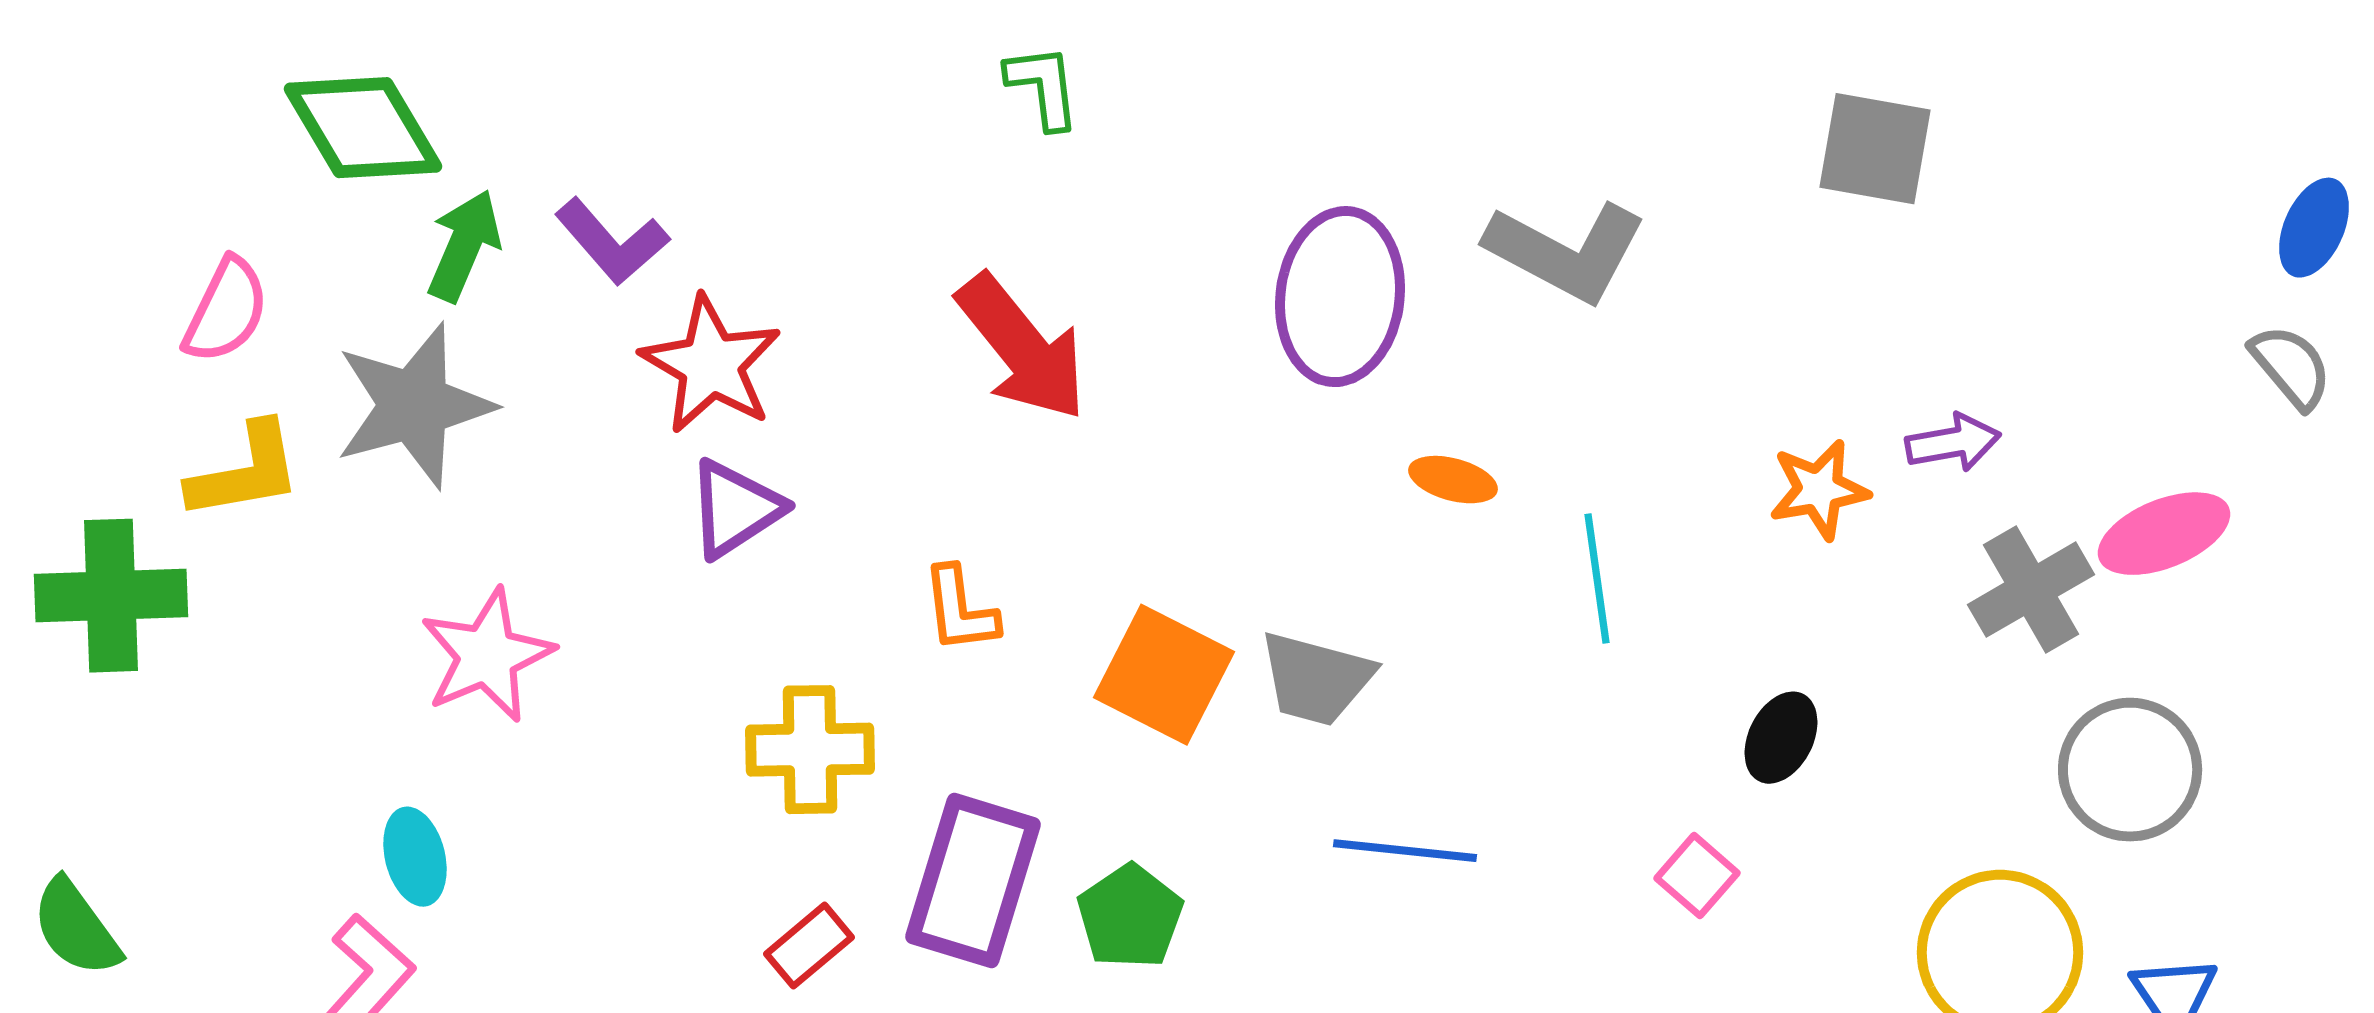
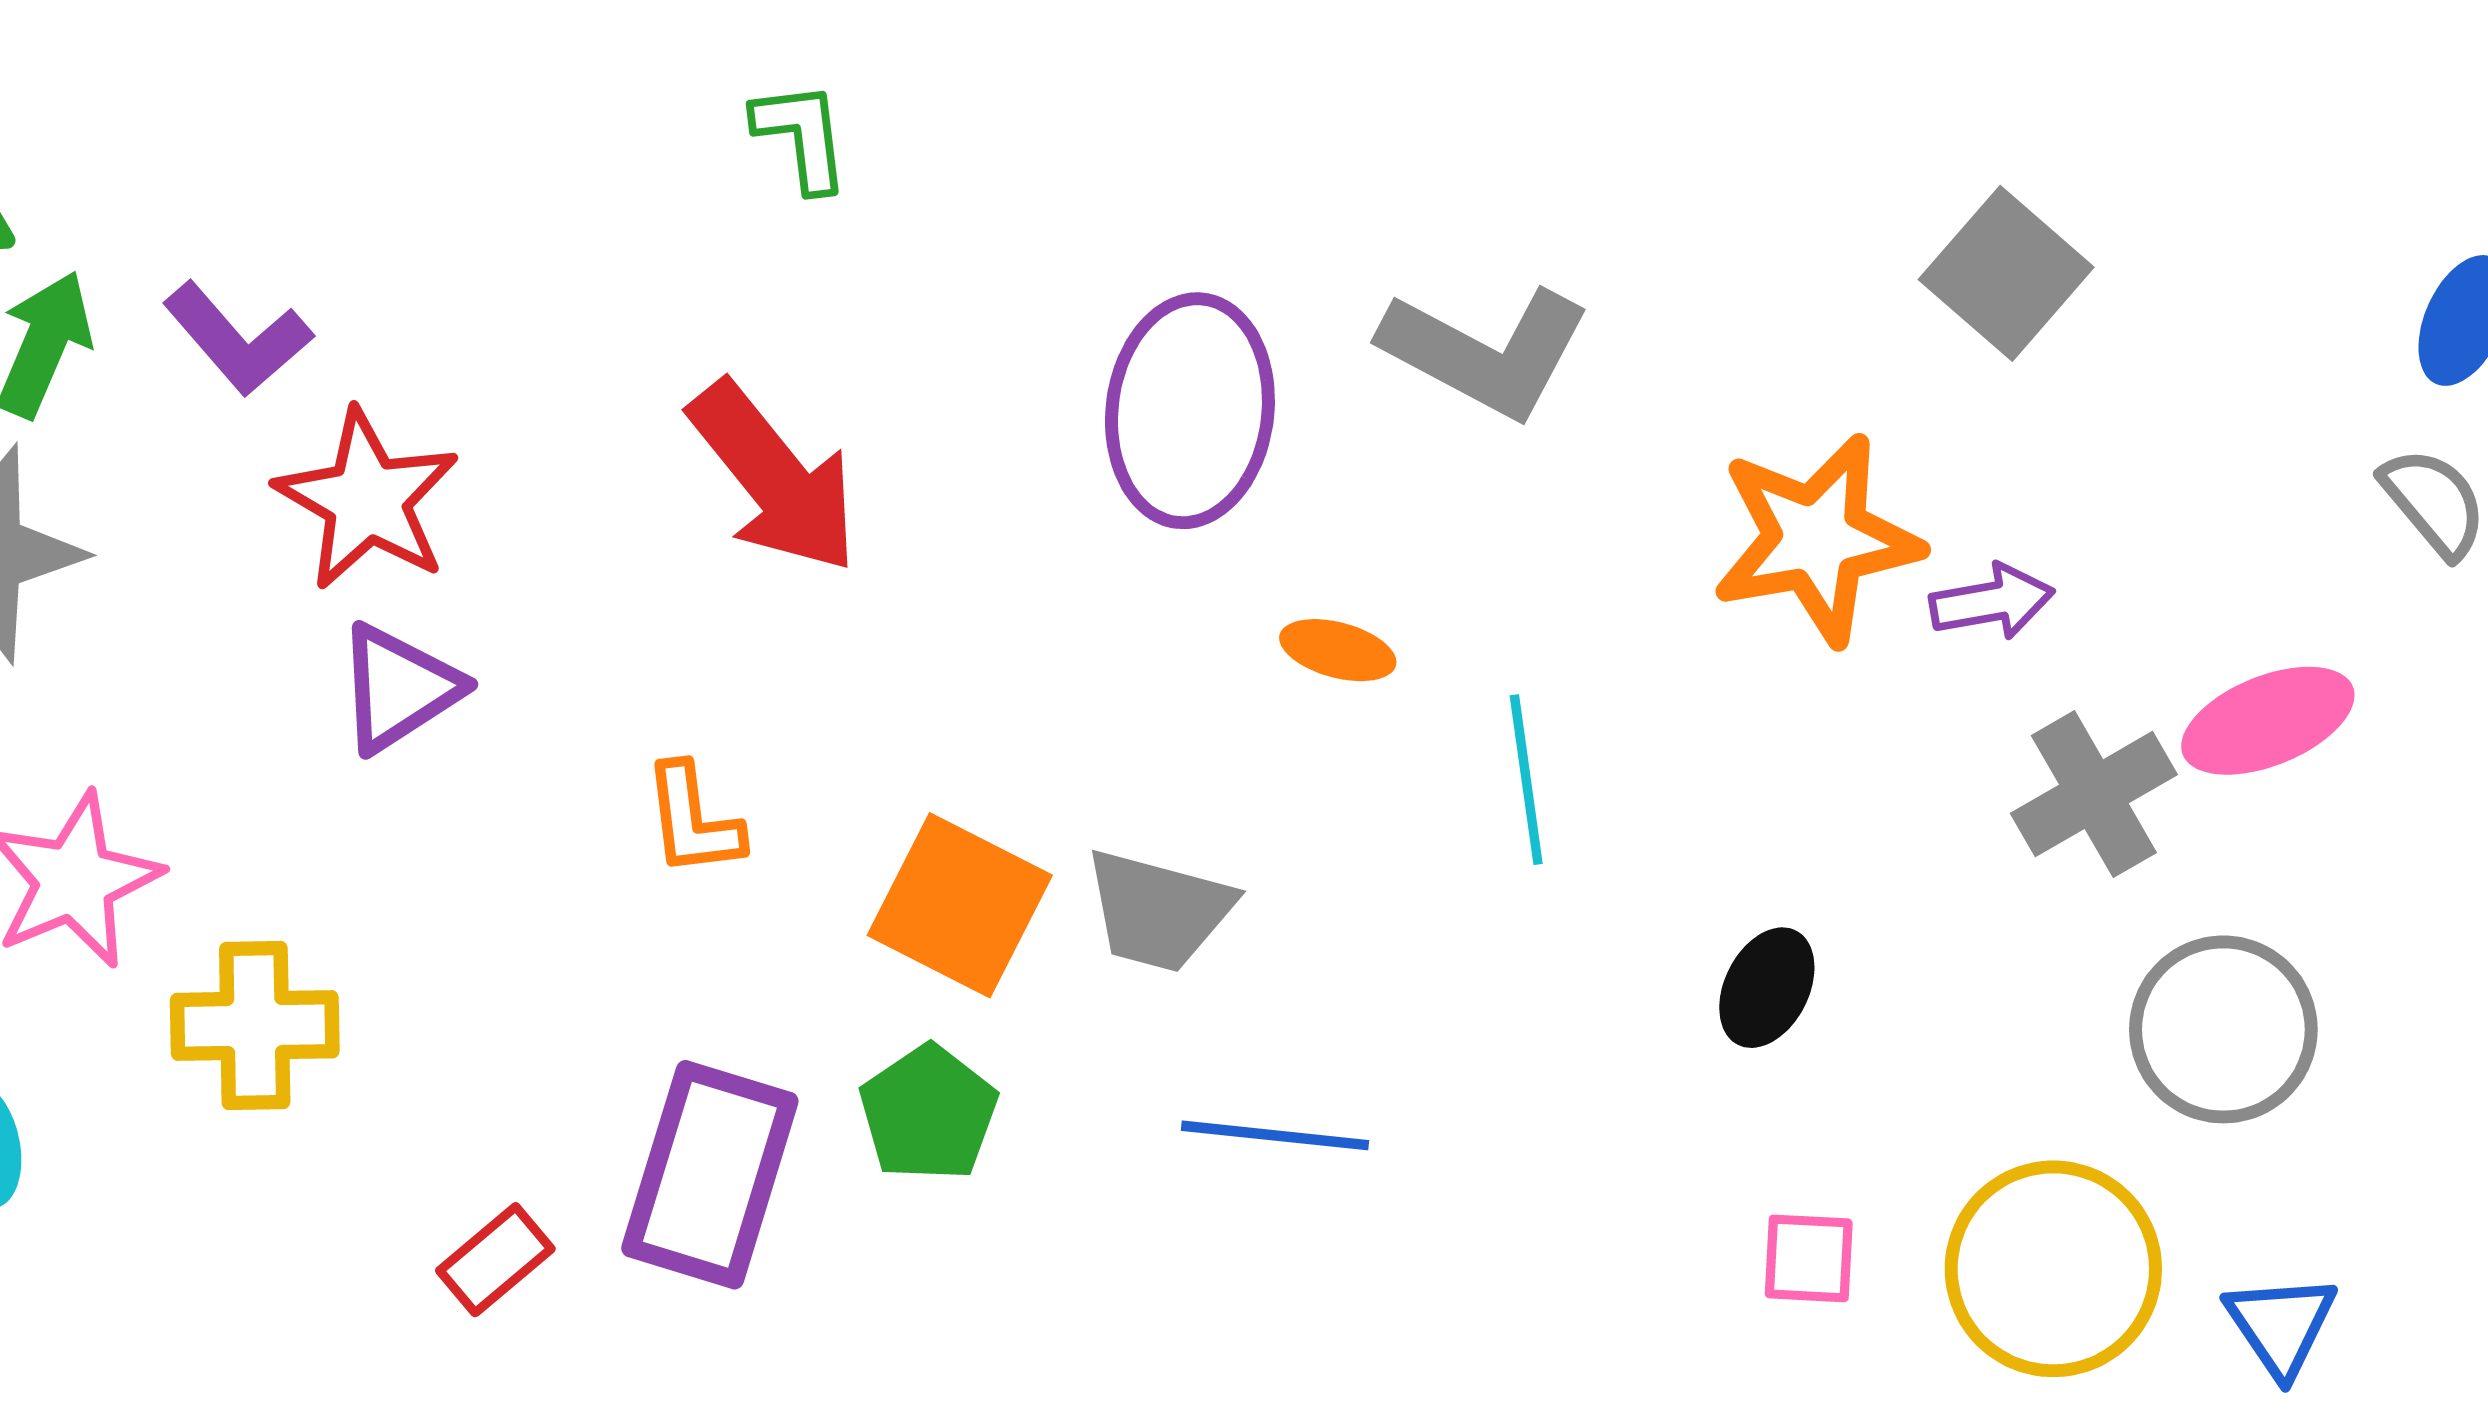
gray square: (1875, 149) -> (2006, 273), moved, turned 31
orange star: (1819, 490) -> (1817, 539), moved, size x1.6
yellow cross: (810, 750) -> (255, 1026), moved
pink square: (1697, 876) -> (1809, 1258), moved, turned -38
green pentagon: (1130, 917) -> (928, 1113), moved

